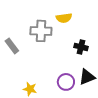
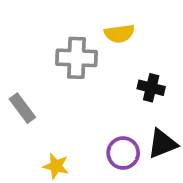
gray rectangle: (12, 46) -> (22, 108), moved

